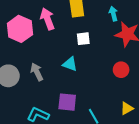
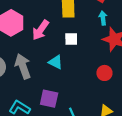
pink arrow: (47, 19) -> (41, 30), moved, turned -130
gray arrow: (37, 72) -> (23, 66), size x1.4

